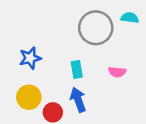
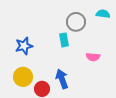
gray circle: (96, 28) -> (76, 22), size x0.7
cyan rectangle: (77, 69) -> (64, 40), moved

